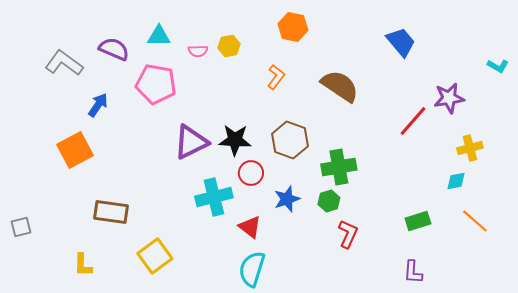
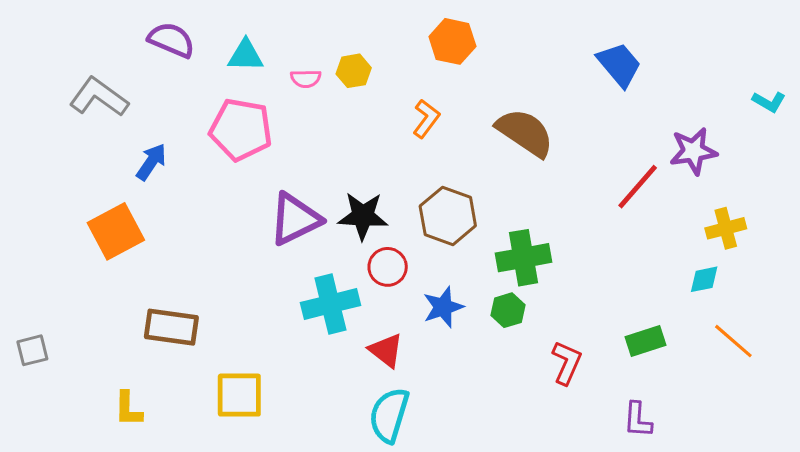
purple semicircle: (114, 49) -> (171, 40), moved
red L-shape: (348, 234) -> (567, 363), moved
yellow square: (155, 256) -> (239, 395), turned 36

